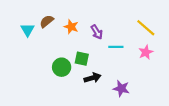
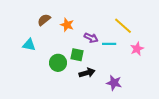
yellow line: (146, 28) -> (123, 26), moved
cyan triangle: (27, 30) -> (29, 45), moved, turned -48
purple arrow: (97, 32) -> (91, 38), moved, turned -32

